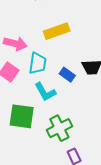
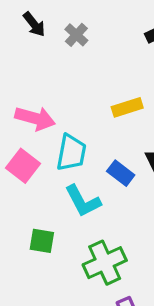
yellow rectangle: (57, 31) -> (127, 107), moved, size x0.7
green square: (22, 116) -> (42, 241), size x0.6

